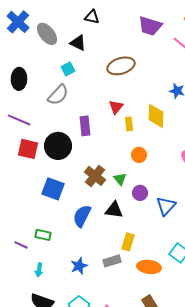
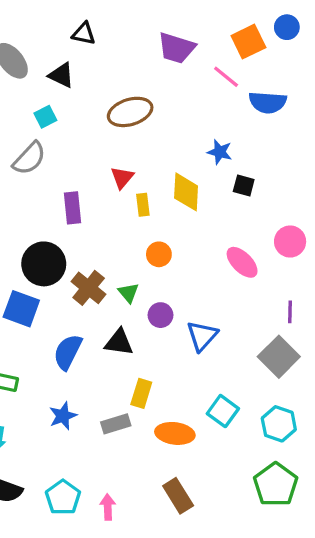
black circle: (58, 146) -> (44, 264), moved
blue star: (79, 266) -> (63, 416), moved

